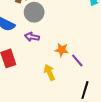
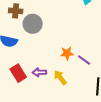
purple arrow: (32, 37) -> (39, 72), moved

